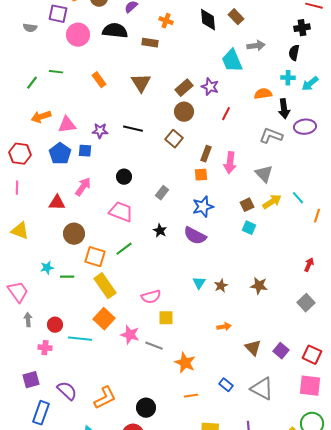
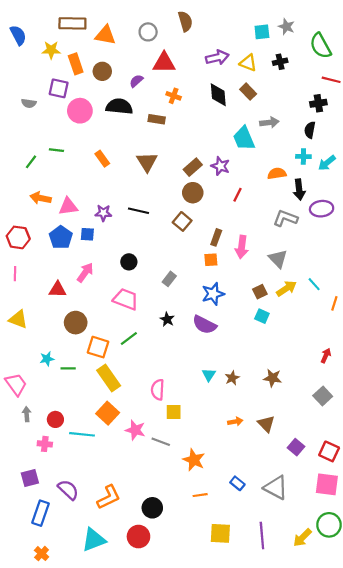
orange arrow: (41, 117) -> (41, 198), turned 30
pink semicircle: (151, 297) -> (158, 390), turned 108
brown triangle: (253, 348) -> (266, 424), moved

